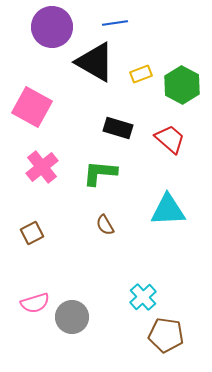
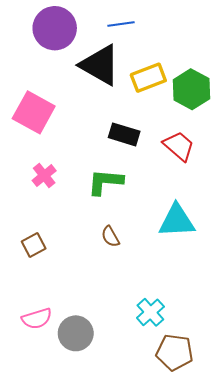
yellow rectangle: (141, 74) -> (148, 78), size x1.5
pink cross: (42, 167) -> (44, 176), size x0.7

